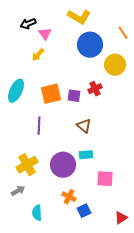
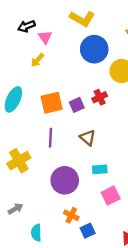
purple square: (74, 96) -> (77, 105), turned -32
purple line: (39, 126) -> (51, 138), moved
cyan rectangle: (86, 155) -> (100, 169), moved
yellow cross: (27, 165) -> (19, 161), moved
pink square: (105, 179) -> (111, 196), turned -30

